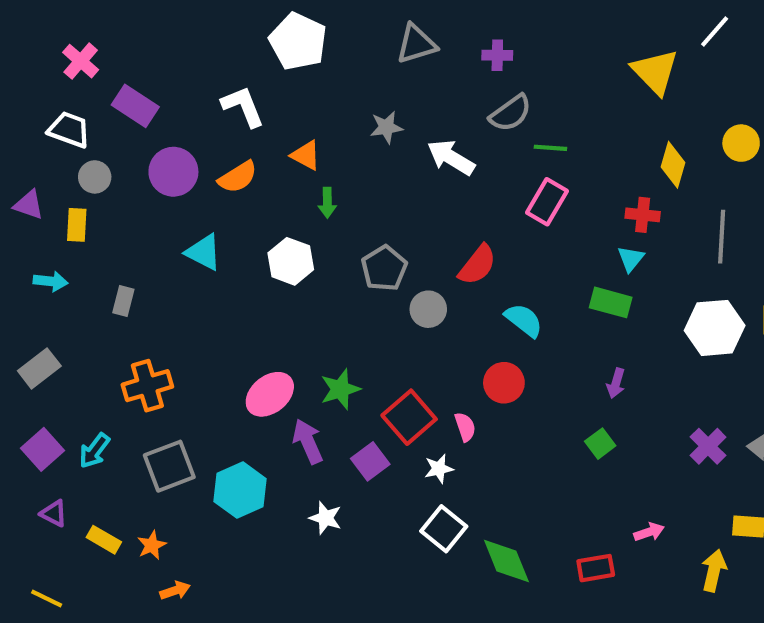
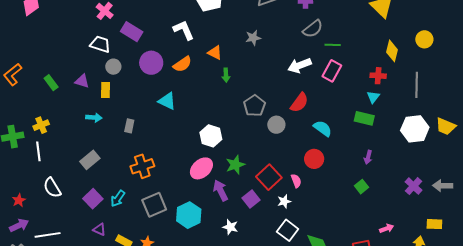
white arrow: (451, 157) -> (300, 65), moved, turned -50
white hexagon: (291, 261) -> (211, 136), moved

